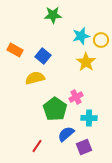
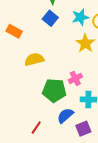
blue square: (43, 56) -> (50, 18), moved
green pentagon: (55, 109) -> (54, 90), turned -30

